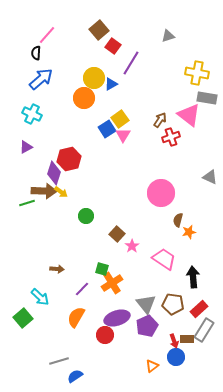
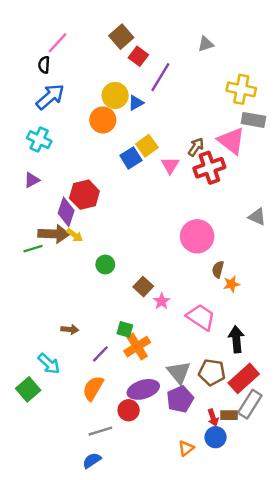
pink triangle: (123, 135) -> (170, 165), moved
red cross: (171, 137) -> (209, 168), size x1.4
red rectangle: (199, 309) -> (244, 378), size x1.4
gray line: (59, 361) -> (100, 431), moved

